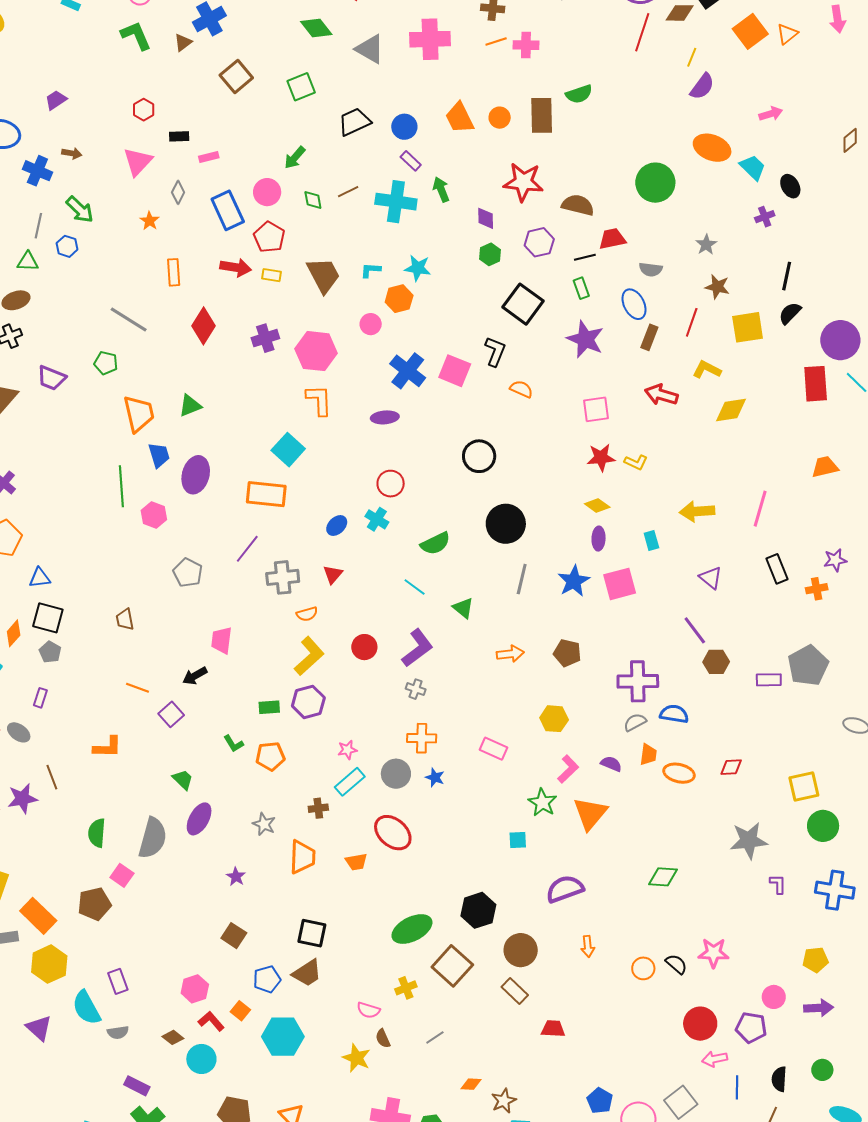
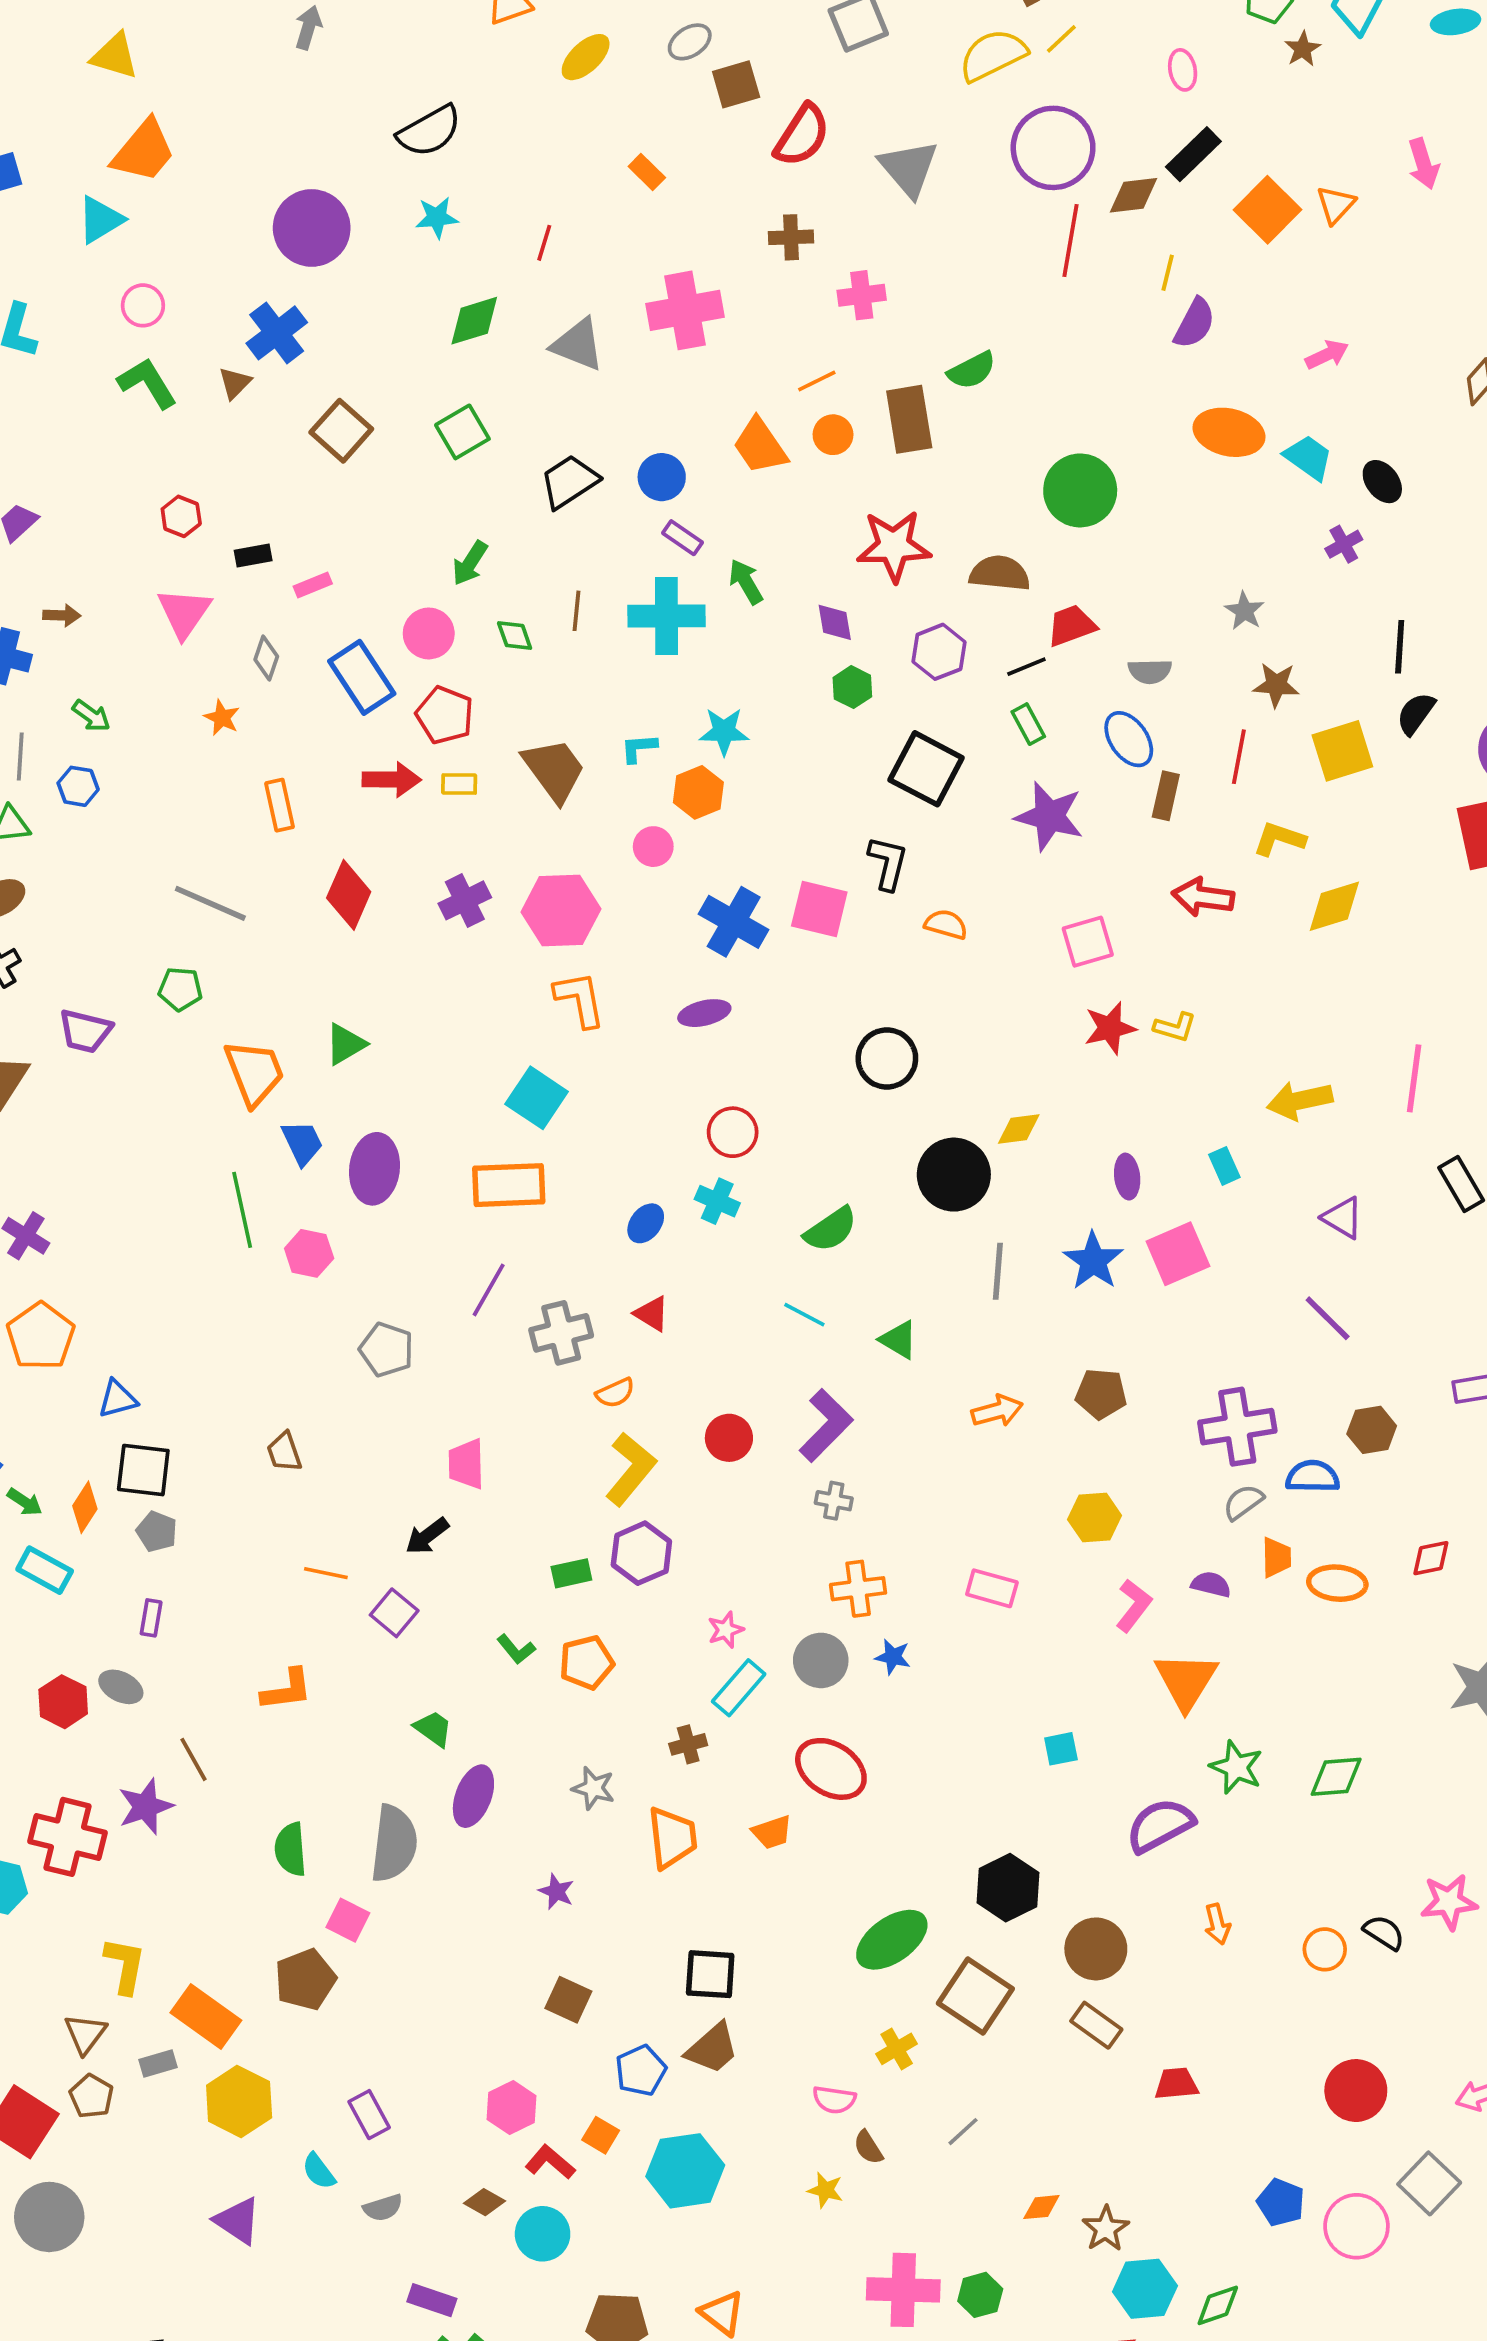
green diamond: (316, 28) -> (474, 321), turned -60
orange line: (496, 41) -> (817, 381), moved
green circle: (655, 183) -> (1080, 490), moved
brown line: (348, 192) -> (577, 611), turned -50
green arrow: (80, 210) -> (91, 716), size x0.7
yellow diamond: (597, 505) -> (1019, 1129), moved, turned -35
red triangle: (333, 574) -> (652, 1314), turned -30
brown hexagon: (716, 662) -> (1372, 1430), moved
green star: (542, 802) -> (1236, 1767), moved
cyan semicircle: (86, 1008) -> (319, 2171), size x0.6
red circle: (700, 1024) -> (1356, 2091), moved
yellow star: (356, 1058) -> (825, 2190), size x0.7

